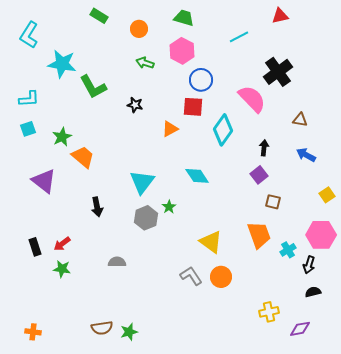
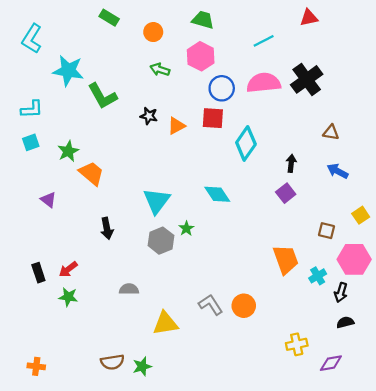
pink semicircle: (252, 99) -> (264, 83), moved, turned -52
orange triangle: (170, 129) -> (176, 126), moved
purple triangle: (44, 181) -> (48, 200), size x0.6
brown square: (273, 202) -> (327, 231), moved
yellow triangle: (211, 242) -> (165, 323), moved, turned -45

